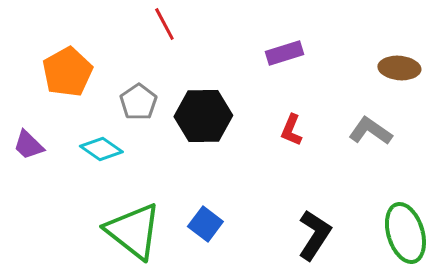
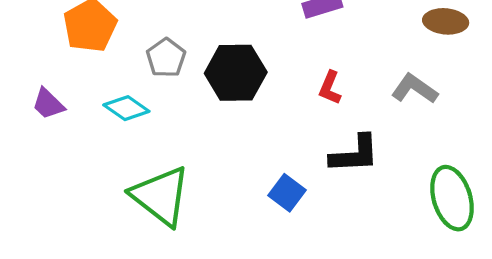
blue square: (205, 224) -> (287, 193), moved
black L-shape: (314, 235) -> (355, 154), moved, turned 54

